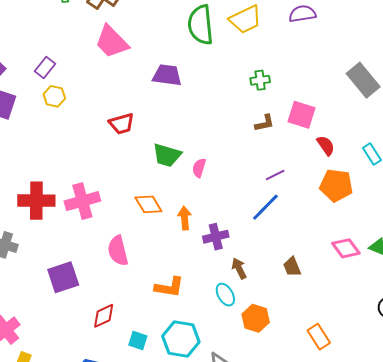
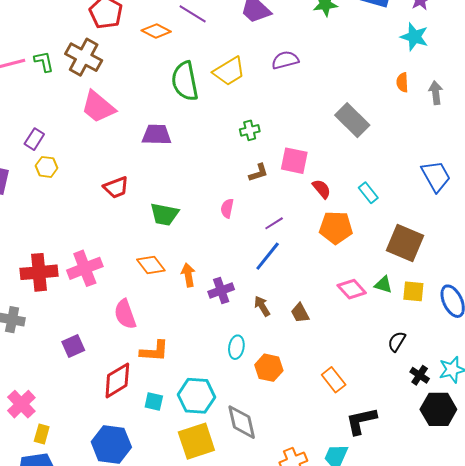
pink semicircle: (199, 168) -> (227, 208), moved
brown arrow: (239, 268) -> (262, 306), moved
purple square: (63, 277) -> (73, 346), size x0.7
orange L-shape: (169, 287) -> (154, 351), moved
cyan ellipse: (225, 295) -> (236, 347), turned 45
red diamond: (104, 316) -> (117, 380), size x1.4

